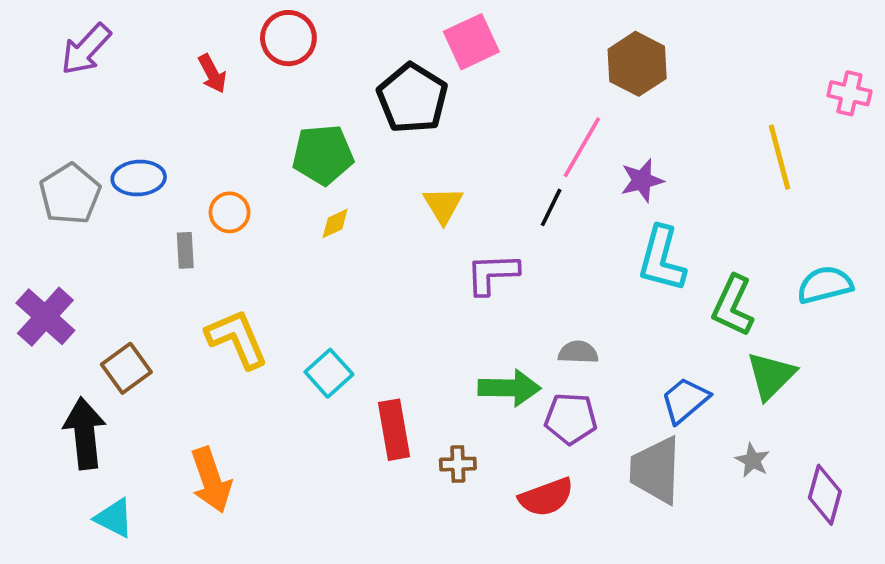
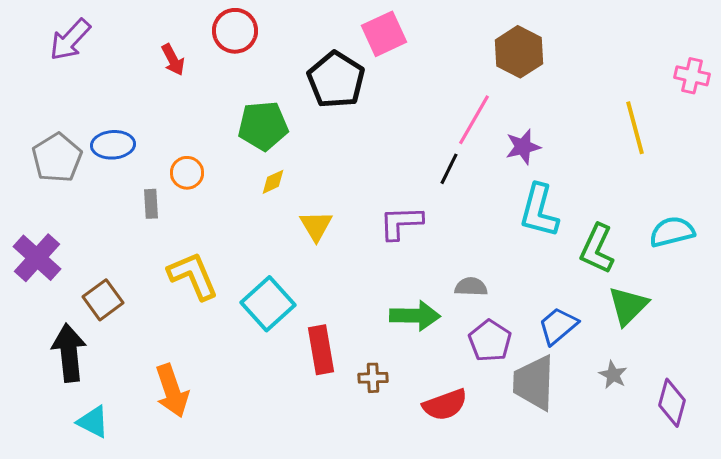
yellow triangle: (443, 205) -> (316, 226), moved
cyan square: (329, 373) -> (268, 304), size x1.4
purple pentagon: (571, 419) -> (490, 341), moved, turned 30

